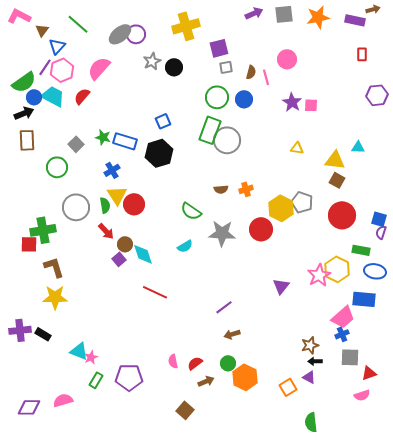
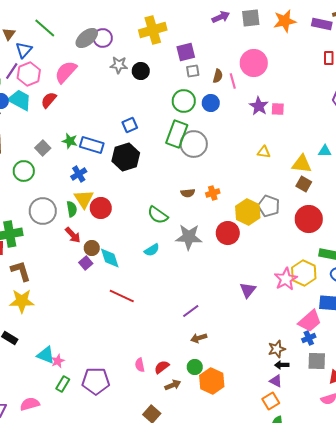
pink circle: (287, 59) -> (254, 63), size x1.4
gray star: (152, 61) -> (119, 65), turned 30
orange square: (288, 387) -> (271, 401), moved

